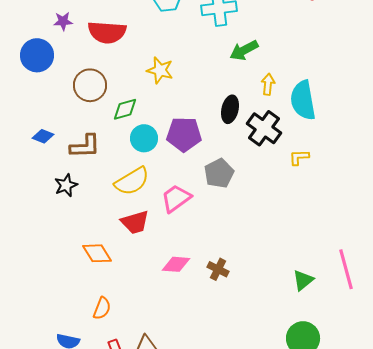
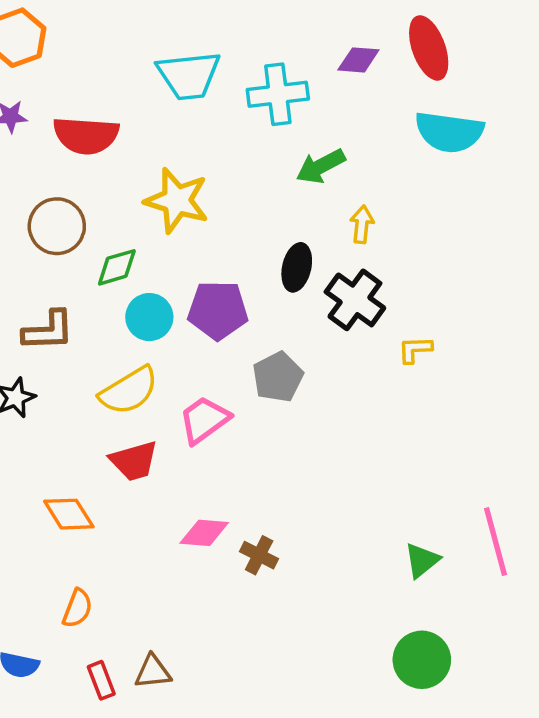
yellow star: (160, 70) -> (177, 200), size x1.4
cyan semicircle: (303, 100) -> (449, 132), moved, turned -72
brown cross: (218, 269) -> (259, 555), moved

